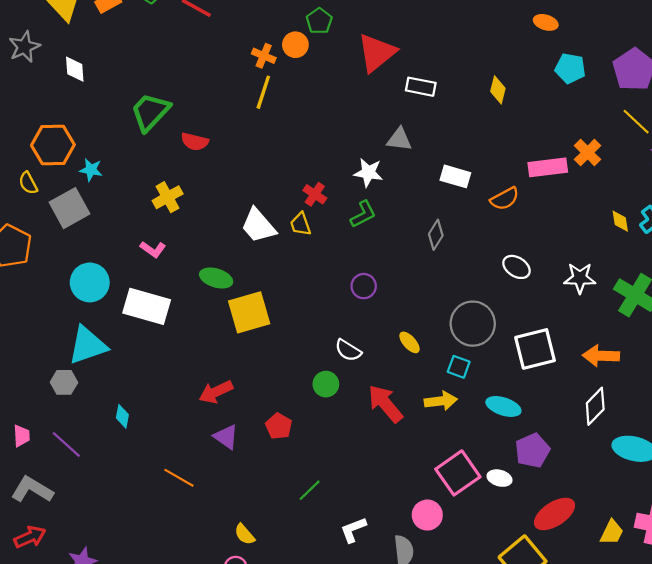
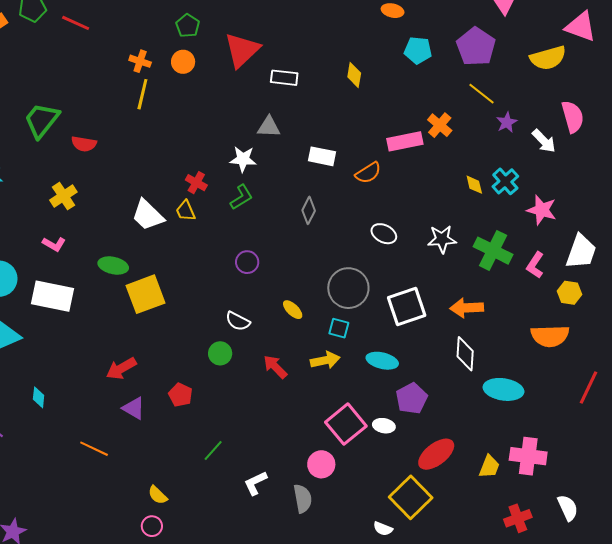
orange circle: (295, 45) -> (183, 62), moved
red arrow: (385, 404) -> (275, 367), size x0.7
white diamond: (595, 406) -> (465, 354), turned -36

